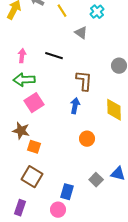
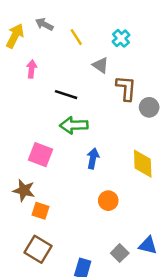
pink arrow: (22, 56) -> (32, 69), moved
green arrow: (24, 80) -> (74, 125), moved
brown L-shape: (84, 81) -> (126, 88), moved
pink square: (34, 103) -> (41, 155), turned -36

